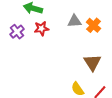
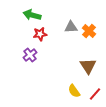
purple cross: (17, 32) -> (30, 55), moved

